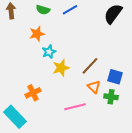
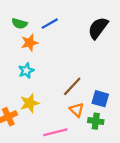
orange star: (37, 34) -> (30, 43), moved
yellow star: (61, 68) -> (30, 103), moved

